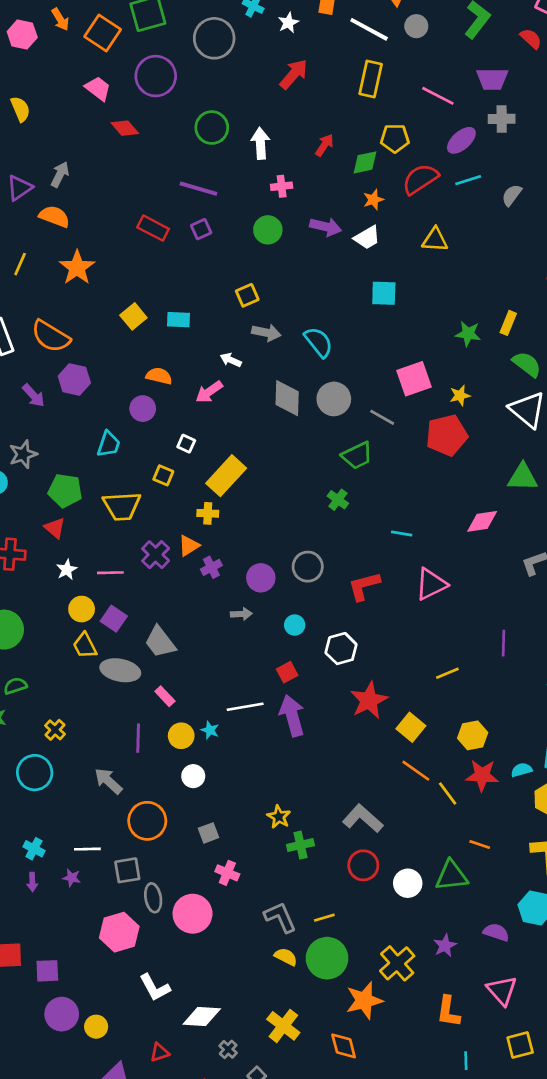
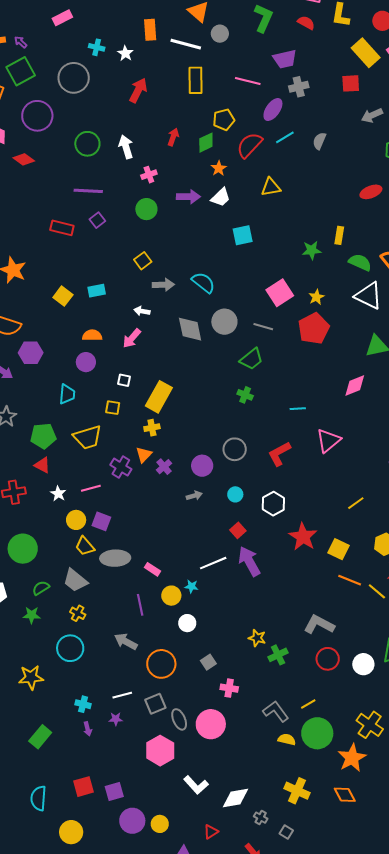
gray trapezoid: (160, 642) -> (75, 580), moved

